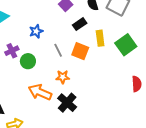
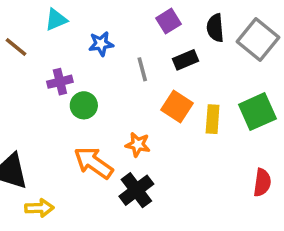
blue star: (36, 31) -> (101, 44), moved
yellow rectangle: (100, 38) -> (213, 119), moved
gray line: (58, 50) -> (142, 69), moved

